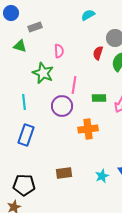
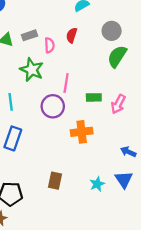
gray rectangle: (35, 27) -> (29, 35), moved
red semicircle: (98, 53) -> (72, 35), moved
brown rectangle: (64, 173) -> (55, 181), turned -70

